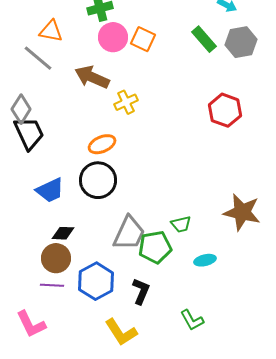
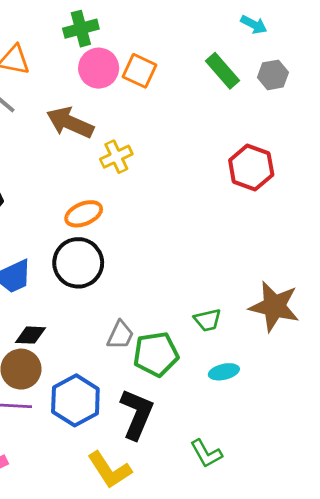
gray hexagon: (241, 42) -> (273, 75), size x0.7
green trapezoid: (181, 224) -> (208, 320), moved
gray trapezoid: (129, 233) -> (120, 335), size x0.6
black L-shape: (141, 291) -> (137, 414), size x1.4

